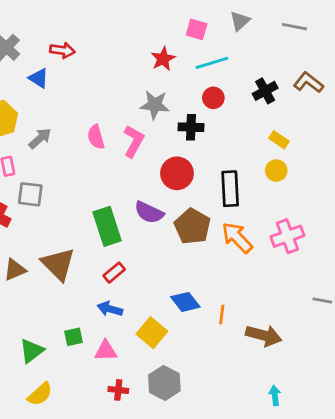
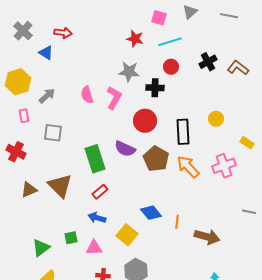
red star: (163, 59) -> (135, 39), turned -30
brown L-shape: (308, 82) -> (238, 68), moved
yellow rectangle: (279, 140) -> (247, 143), moved
gray square: (30, 194) -> (53, 133), moved

